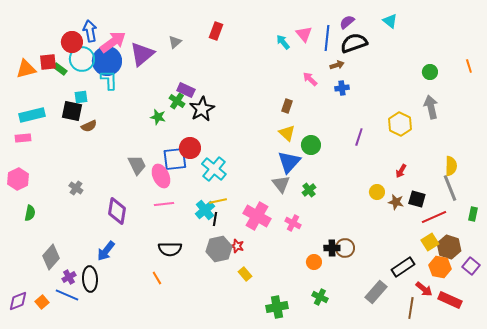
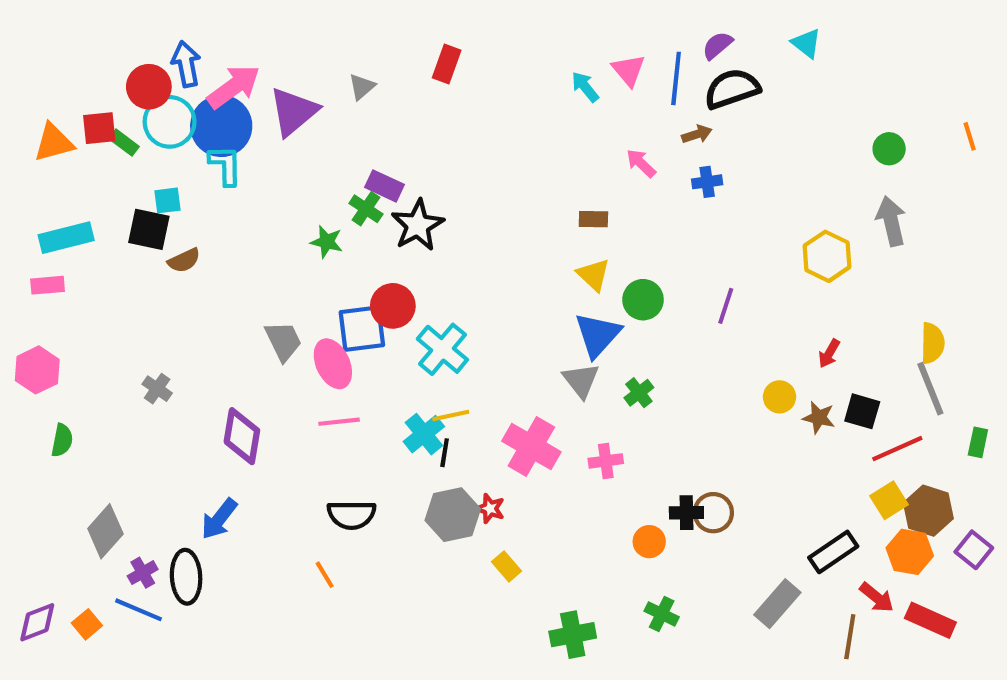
brown rectangle: (287, 106) -> (593, 219), turned 72
purple line: (359, 137) -> (726, 306), moved
pink cross: (293, 223) -> (606, 461), turned -35

